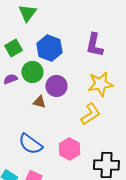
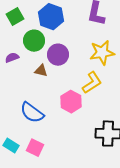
purple semicircle: (10, 79) -> (12, 58), moved
pink hexagon: (69, 149) -> (71, 102), moved

